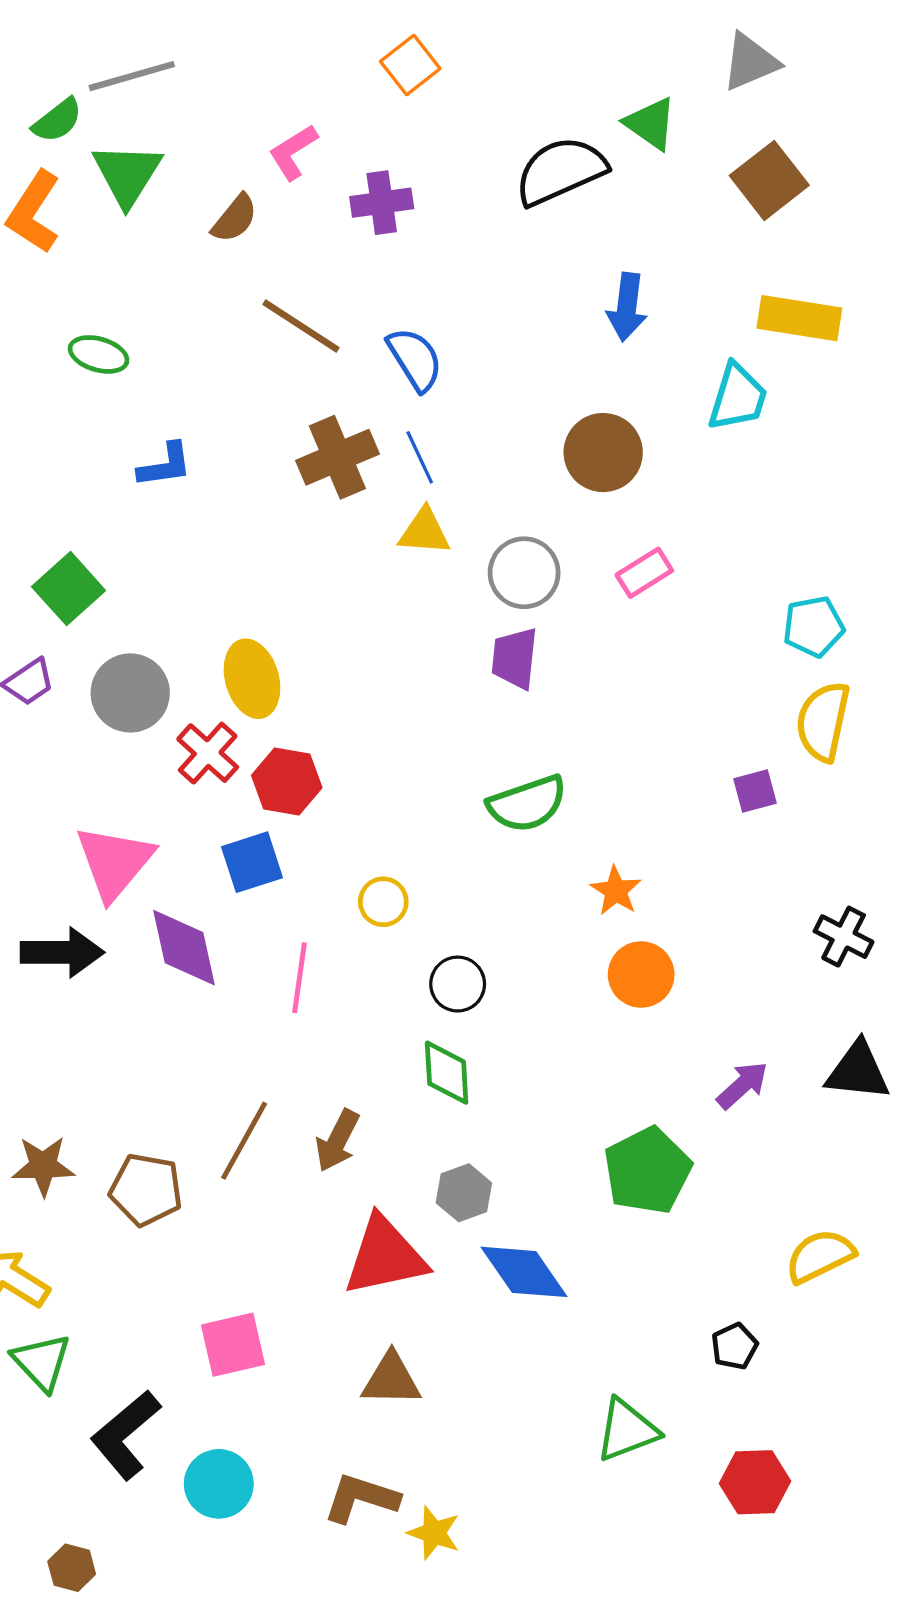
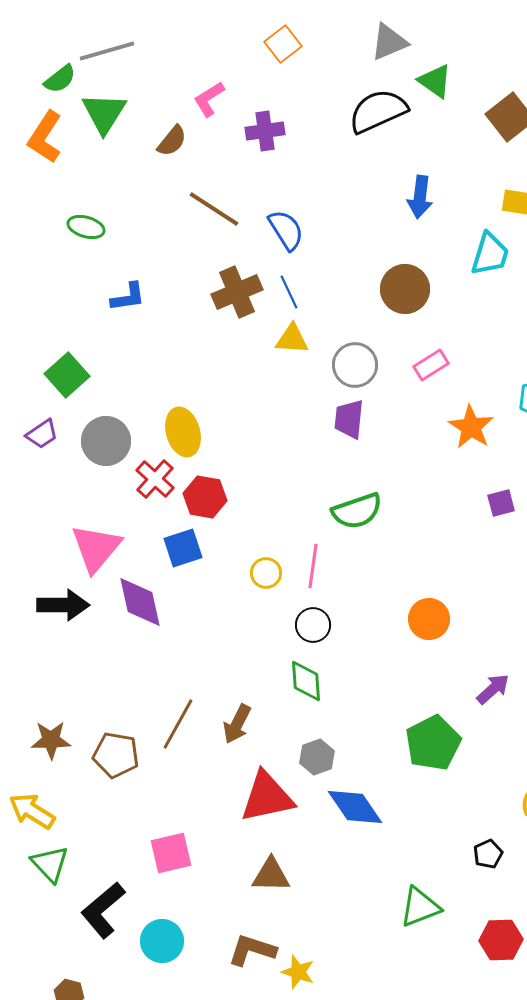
gray triangle: (750, 62) -> (389, 42), moved
orange star: (616, 891) -> (471, 427), moved, size x1.4
pink line: (299, 978) -> (313, 566), moved

